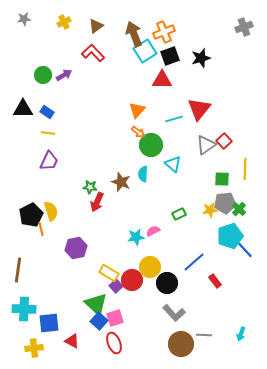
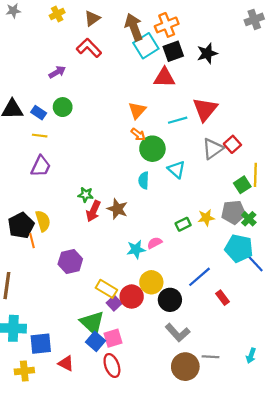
green circle: (43, 75) -> (63, 107), moved
green square: (222, 179) -> (242, 185), moved, turned -35
brown star: (121, 182) -> (117, 209), moved
yellow star: (210, 210) -> (206, 218), moved
cyan pentagon: (230, 236) -> (239, 248), turned 30

